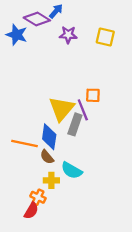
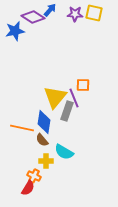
blue star: (17, 35) -> (15, 31), turned -30
purple star: (68, 35) -> (75, 14), moved
yellow square: (105, 37) -> (94, 13), moved

